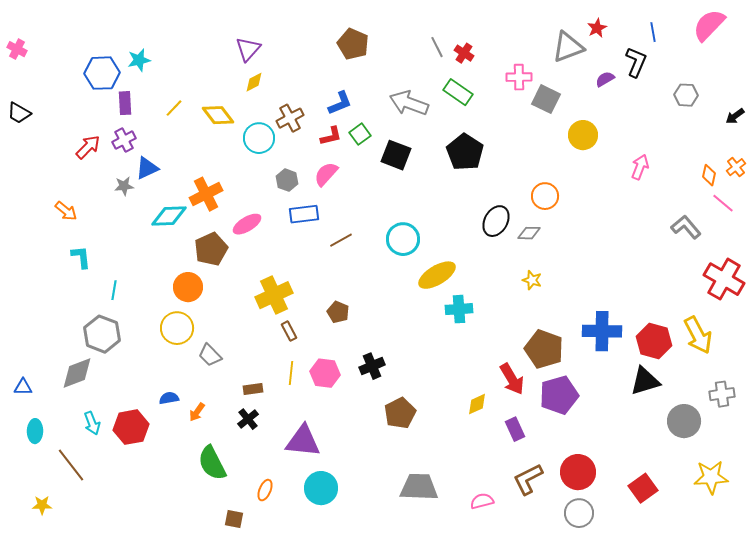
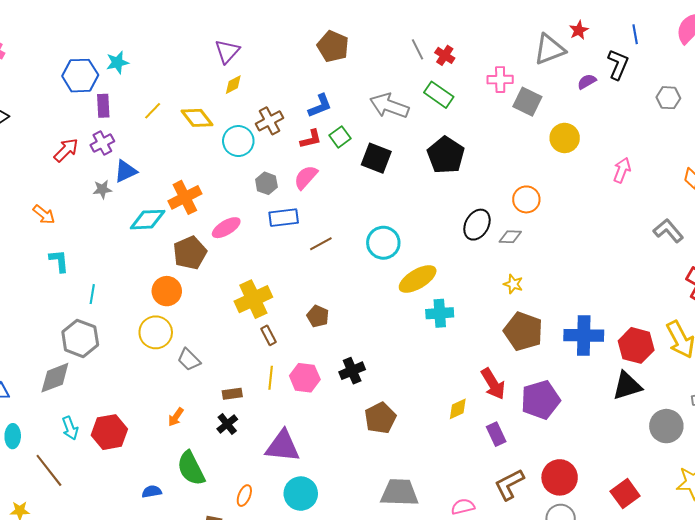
brown pentagon: (544, 349) -> (523, 331), moved
blue semicircle: (169, 398) -> (152, 492), moved

